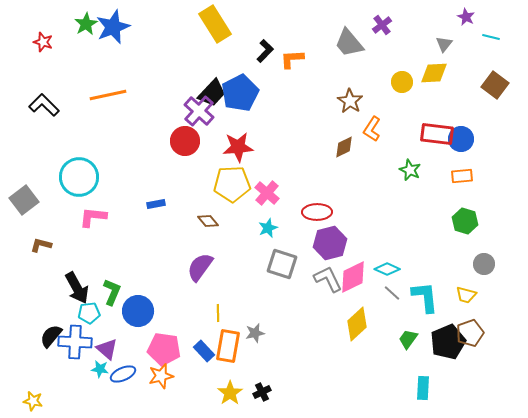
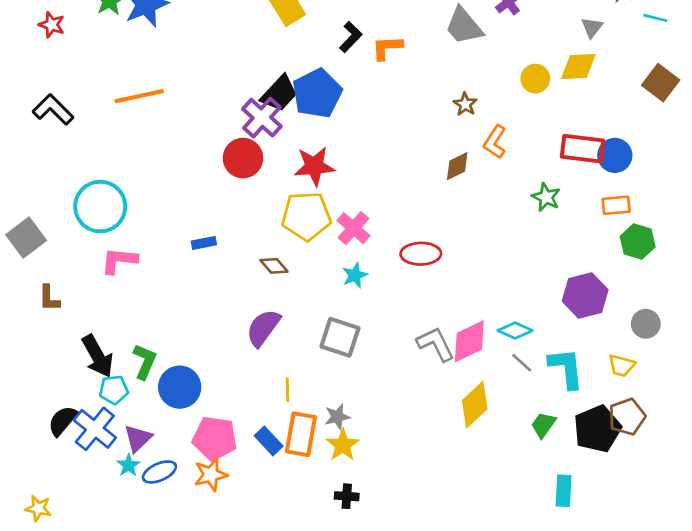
brown star: (350, 101) -> (465, 104), size x0.7
green hexagon: (465, 221) -> (638, 242), moved
purple hexagon: (330, 243) -> (585, 295), moved
brown L-shape: (41, 245) -> (49, 298), turned -105
gray square: (282, 264) -> (340, 337), moved
blue cross: (75, 342) -> (95, 429), turned 36
purple triangle: (107, 349) -> (138, 438), turned 35
cyan star: (100, 369) -> (128, 465), turned 30
black cross: (262, 392) -> (347, 496), turned 30
yellow star: (230, 393) -> (343, 445), moved

